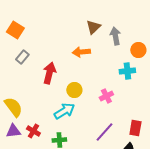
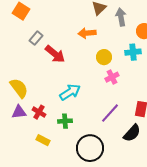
gray rectangle: (22, 57) -> (36, 38), moved
red arrow: (49, 73) -> (55, 54), turned 115
yellow circle: (74, 90) -> (104, 57), moved

